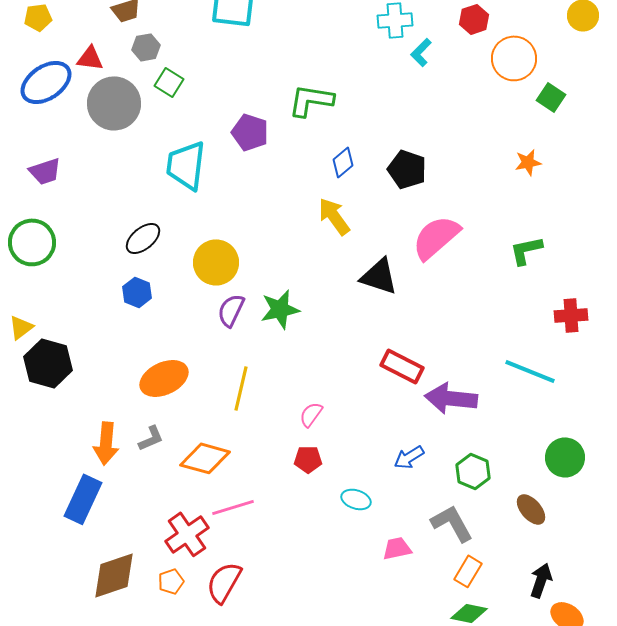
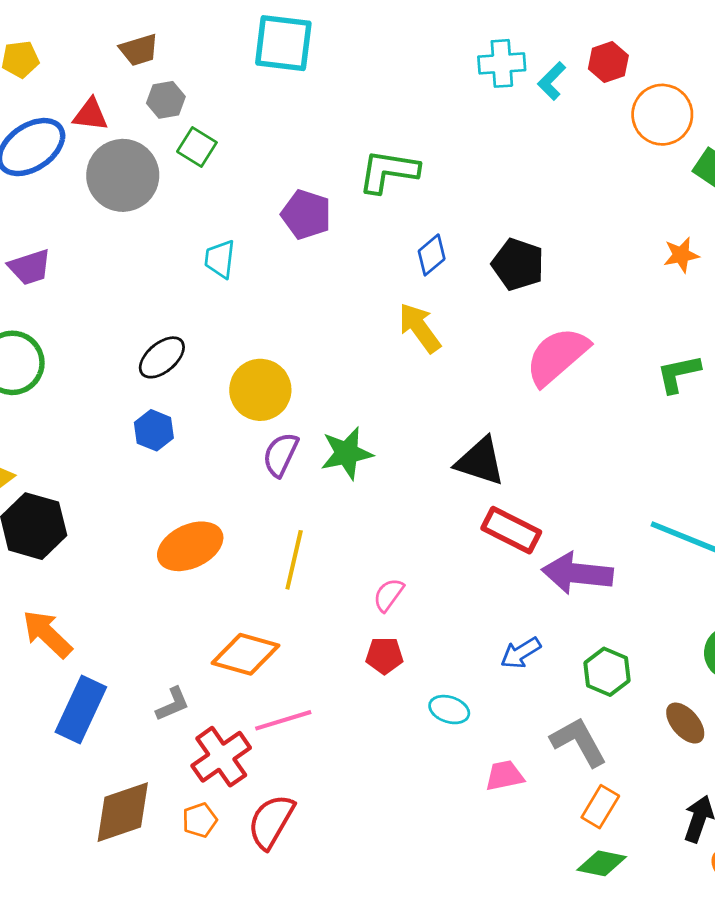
cyan L-shape: (421, 52) -> (552, 81), moved
cyan trapezoid: (186, 165) -> (220, 259), size x0.6
black triangle: (379, 276) -> (480, 461), moved
gray L-shape: (151, 438) -> (173, 704), moved
orange arrow: (106, 443) -> (47, 634), moved, turned 129

